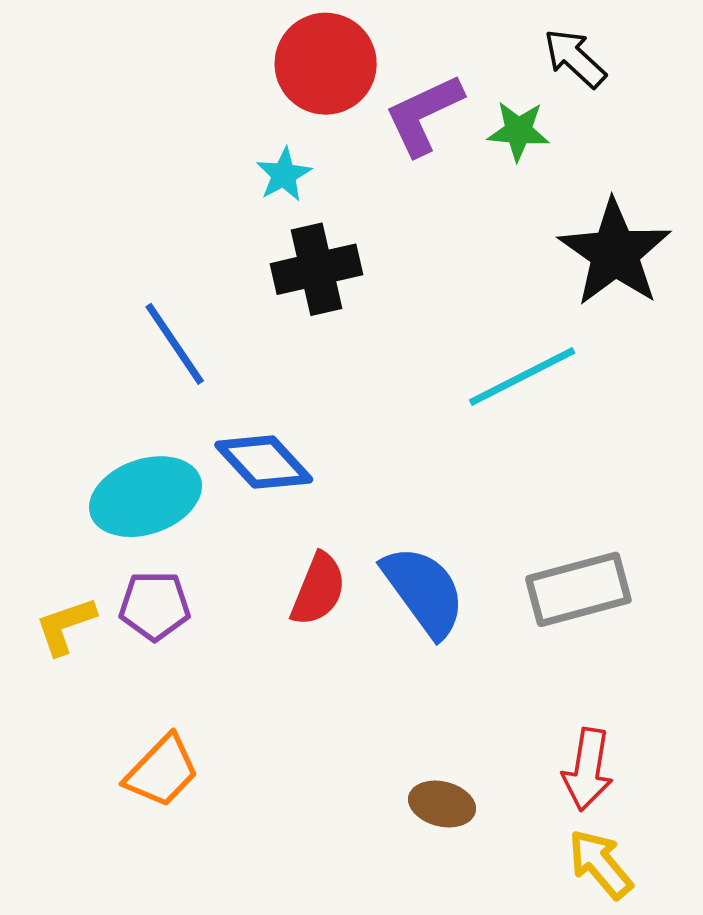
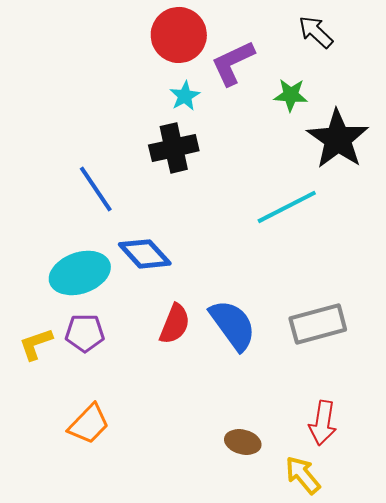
green star: (518, 131) -> (291, 95), moved
cyan star: (284, 175) -> (185, 96), moved
yellow arrow: (600, 864) -> (303, 475), moved

